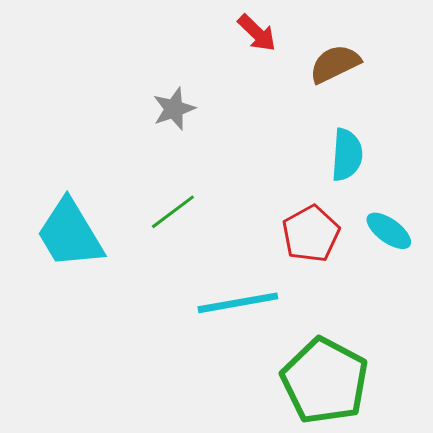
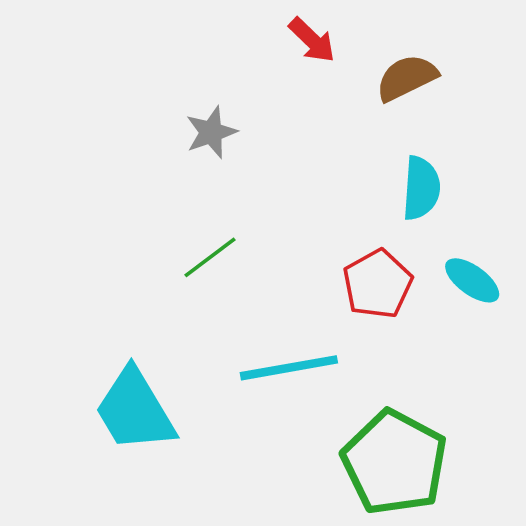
cyan trapezoid: (70, 234) -> (135, 410), moved

